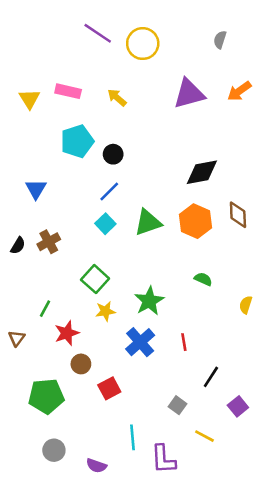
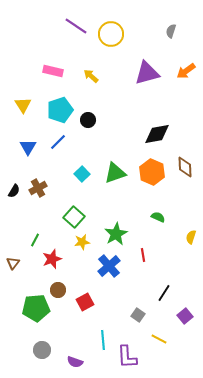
yellow triangle: (29, 99) -> (23, 105), moved
blue line: (109, 192) -> (58, 142), moved
red line: (184, 342) -> (143, 255), moved
brown circle: (81, 364) -> (58, 290), moved

